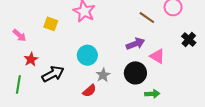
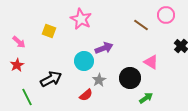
purple arrow: (135, 44) -> (104, 48), moved
red star: (31, 59) -> (17, 65), moved
green line: (18, 84) -> (27, 97), moved, turned -36
green arrow: (152, 94) -> (146, 98), turned -32

